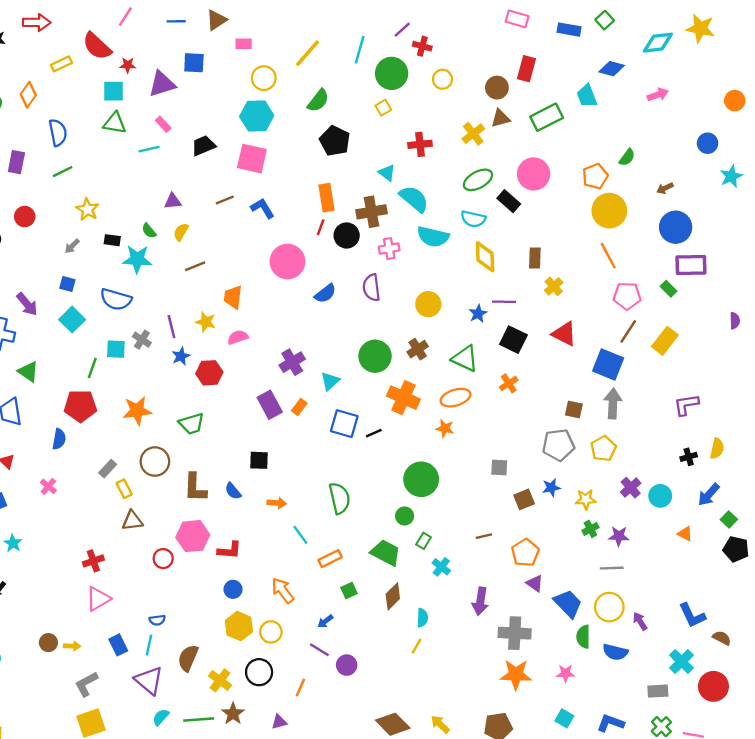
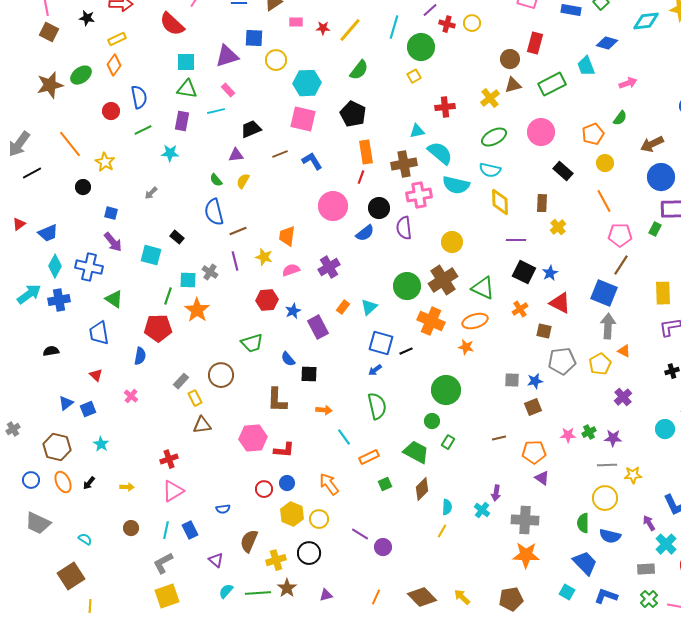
yellow rectangle: (61, 64) -> (117, 39), moved
red star: (128, 65) -> (323, 28), moved
yellow circle: (264, 78) -> (276, 60), moved
yellow circle: (442, 79) -> (472, 23), moved
pink arrow: (658, 95) -> (628, 83), moved
black pentagon: (335, 141) -> (353, 114), moved
black trapezoid: (203, 146) -> (251, 129), moved
purple rectangle: (16, 162) -> (182, 121), moved
cyan triangle: (387, 173) -> (417, 131), turned -49
brown arrow: (665, 188) -> (652, 144), size x1.6
black rectangle: (509, 201) -> (563, 171), moved
yellow star: (87, 209) -> (105, 162), moved
yellow circle: (609, 211) -> (605, 163), size x0.6
red circle: (25, 217) -> (111, 111), moved
black circle: (347, 235) -> (379, 208), moved
black rectangle: (112, 240) -> (177, 237), moved, turned 32
pink cross: (389, 249) -> (419, 195), size x1.4
cyan star: (137, 259) -> (170, 153), moved, size x0.7
brown line: (195, 266) -> (238, 231), moved
blue square: (67, 284) -> (111, 213), moved
green rectangle: (668, 289) -> (655, 229), turned 72
blue semicircle: (116, 299) -> (214, 212), moved, turned 60
blue star: (478, 314) -> (550, 273), moved
cyan square: (72, 320) -> (151, 255), turned -30
red triangle: (564, 334) -> (560, 303), moved
yellow rectangle: (665, 341) -> (663, 293), moved, turned -40
brown cross: (418, 349) -> (443, 280), size x1.6
blue star: (181, 356) -> (293, 311), moved
purple cross: (292, 362) -> (329, 267), moved
orange rectangle: (299, 407) -> (343, 307), moved
brown square: (574, 409) -> (544, 331), moved
orange star: (137, 411) -> (197, 310), moved, turned -30
brown L-shape: (195, 488) -> (277, 400), moved
blue star: (551, 488) -> (535, 381), moved
blue semicircle: (233, 491) -> (288, 359), moved
cyan circle: (660, 496) -> (665, 429), moved
yellow star: (586, 499) -> (633, 475), moved
orange triangle: (685, 534) -> (624, 351), moved
orange pentagon: (525, 553) -> (534, 452), turned 30
red circle: (163, 559) -> (264, 489), moved
cyan cross: (441, 567) -> (482, 510), moved
purple arrow: (480, 601) -> (496, 493), size x0.7
blue trapezoid: (568, 604) -> (585, 563), moved
blue arrow: (325, 621) -> (375, 370), moved
purple arrow: (640, 621) -> (649, 523), moved
cyan line: (149, 645) -> (166, 530), moved
yellow arrow: (72, 646) -> (127, 487), moved
pink star: (566, 673) -> (568, 435), moved
purple triangle: (149, 680) -> (216, 560), size x0.6
yellow cross: (220, 680) -> (276, 560), turned 36
orange line: (300, 688) -> (376, 597), moved

